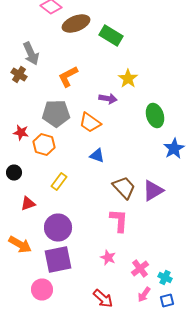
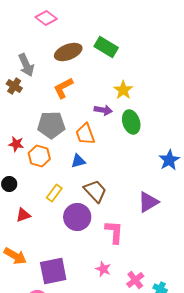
brown ellipse: (76, 24) -> (68, 52), moved
green ellipse: (155, 116) -> (131, 122), moved
orange trapezoid: (90, 122) -> (85, 134), turned 35
blue triangle: (97, 156) -> (78, 161), moved, turned -35
brown trapezoid: (124, 188) -> (95, 191), moved
purple circle: (58, 228) -> (77, 217), moved

